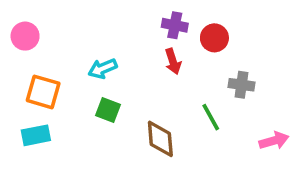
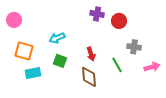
red arrow: (173, 61) -> (91, 54), moved
cyan rectangle: (36, 135) -> (33, 73), moved
pink arrow: (274, 141) -> (152, 67), moved

